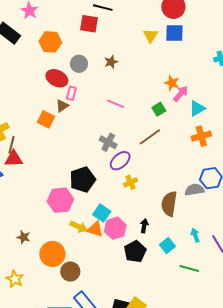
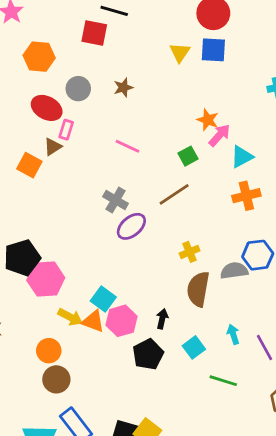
black pentagon: (83, 180) -> (22, 258), moved
yellow cross: (130, 182) -> (190, 252), moved
orange circle: (52, 254) -> (49, 351), moved, size x0.7

